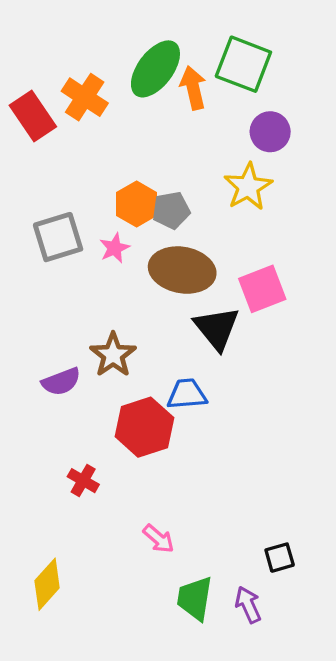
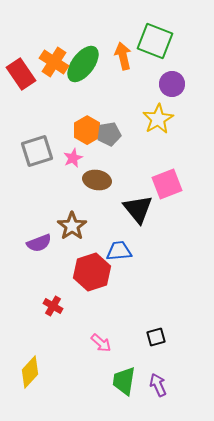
green ellipse: (155, 69) -> (83, 64), moved
brown ellipse: (182, 270) -> (97, 180), moved, size x0.7
black square: (280, 558) -> (156, 337), moved

